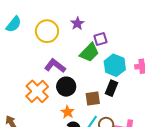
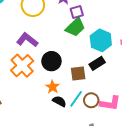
purple square: (100, 39) -> (77, 12), moved
purple L-shape: (55, 66) -> (27, 40), moved
black rectangle: (111, 88) -> (97, 63), turned 35

